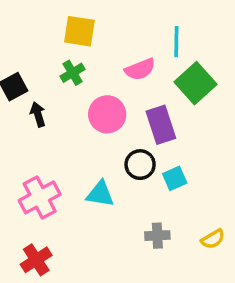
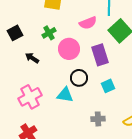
green cross: (73, 73) -> (49, 33), moved
black arrow: (38, 114) -> (32, 58), moved, turned -40
black circle: (140, 165) -> (79, 78), moved

